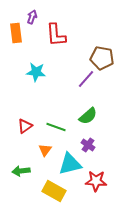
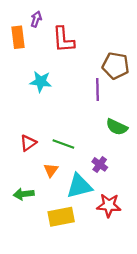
purple line: (86, 79) -> (97, 90), turned -42
green semicircle: (88, 116) -> (117, 127), moved, turned 66
yellow rectangle: (54, 191) -> (61, 217), turned -40

